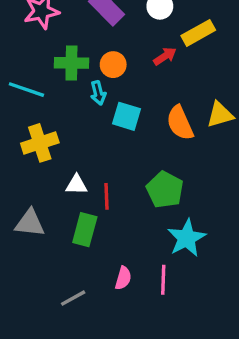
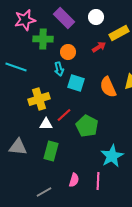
green cross: (71, 63) -> (43, 39), moved
yellow cross: (40, 143) -> (39, 99), moved
green pentagon: (165, 190) -> (87, 126), moved
red line: (106, 196) -> (64, 115), moved, turned 49

